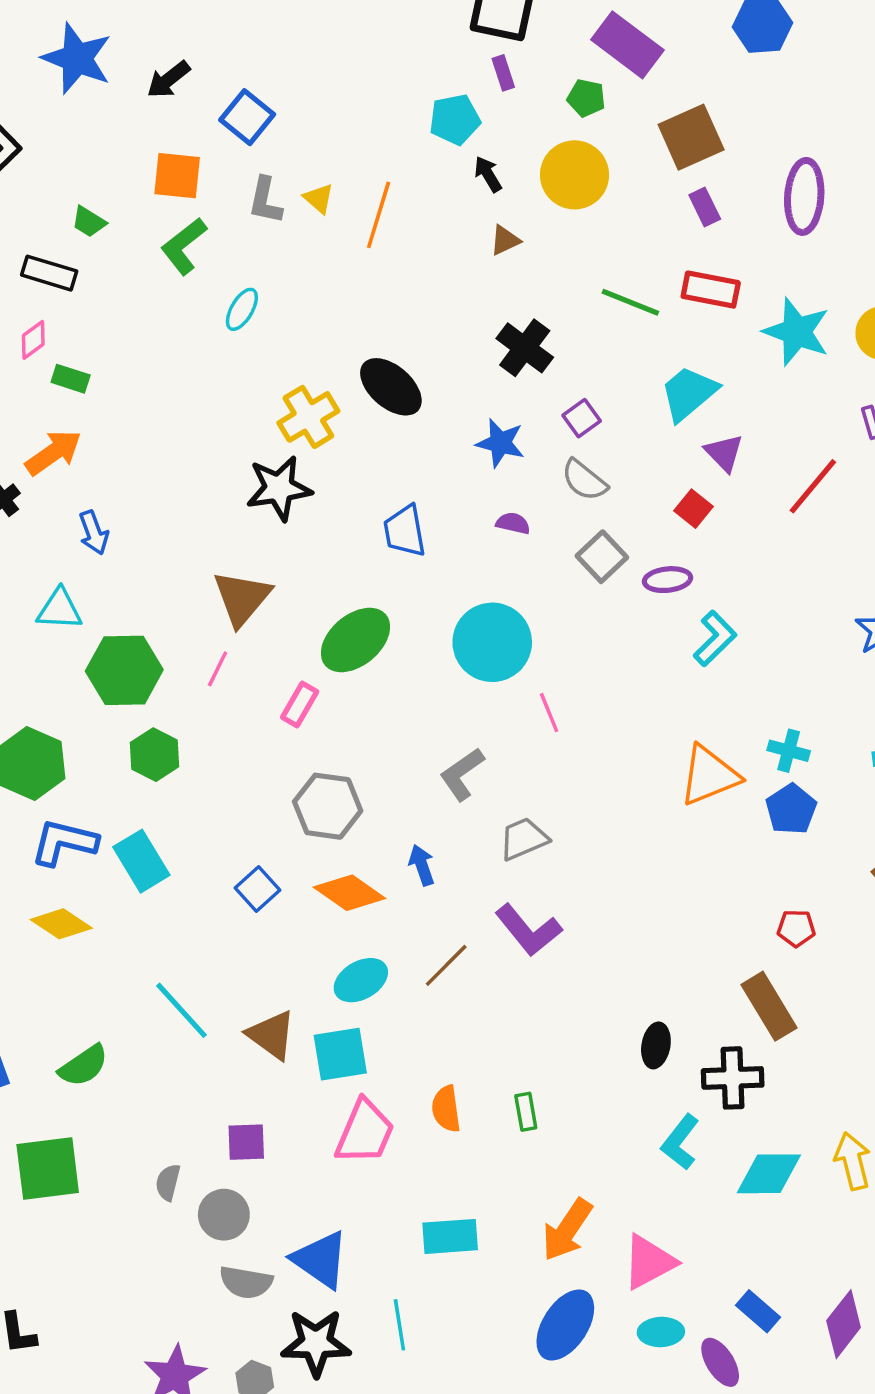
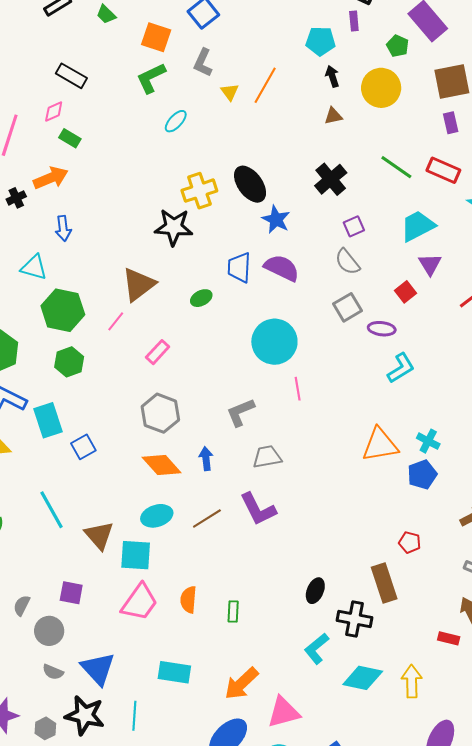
yellow triangle: (319, 198) -> (230, 92), moved
green trapezoid: (89, 222) -> (106, 14), moved
blue star: (500, 443) -> (276, 219), moved
purple semicircle: (513, 523) -> (282, 268), moved, size x1.8
green ellipse: (355, 640) -> (201, 298), moved, size x0.5
blue square: (258, 889) -> (83, 447), moved
gray semicircle: (246, 1282) -> (53, 672), size x0.7

